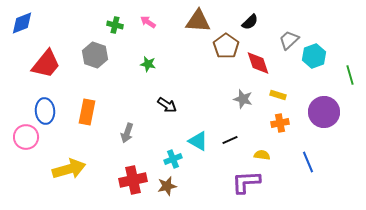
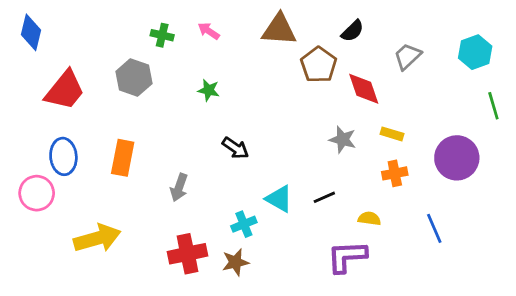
blue diamond: (22, 23) -> (31, 32), turned -55
cyan hexagon: (314, 56) -> (475, 52), moved

